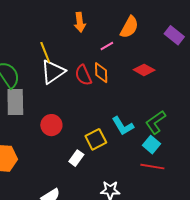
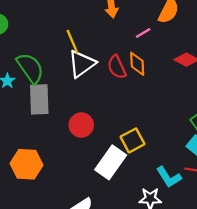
cyan L-shape: (123, 126) -> (169, 177), moved
white rectangle: (76, 158) -> (111, 162), size x1.8

